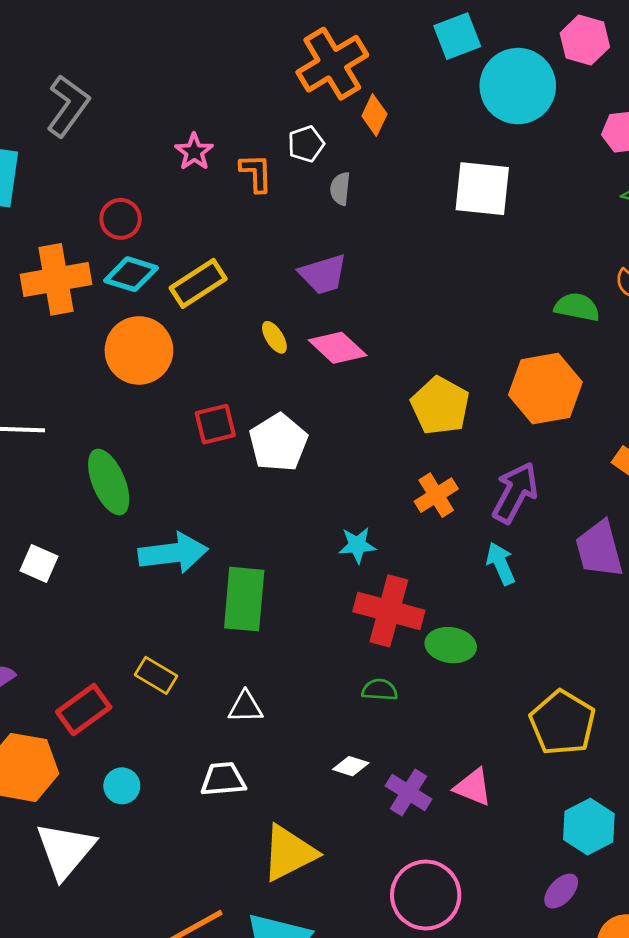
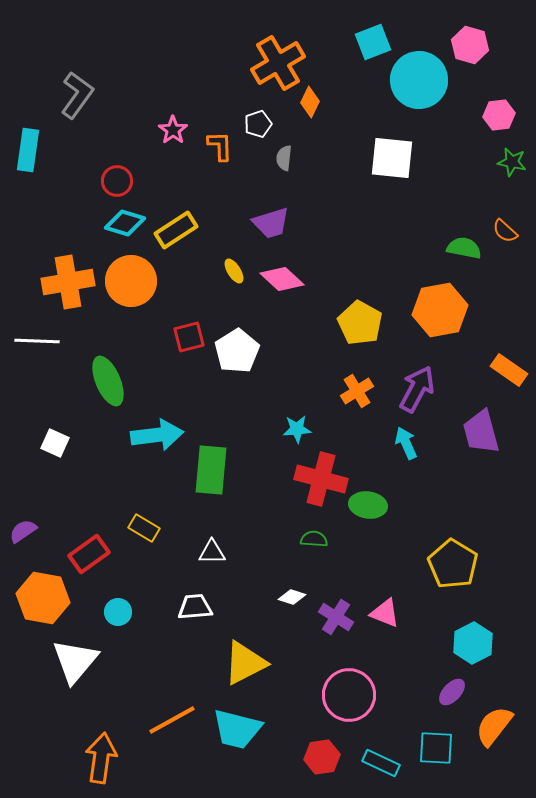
orange cross: (56, 279) -> (68, 282), moved

